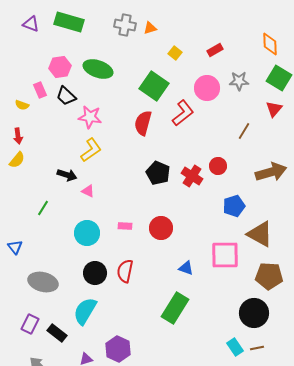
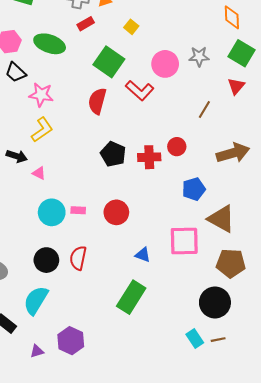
red rectangle: (215, 50) -> (86, 24), moved
red L-shape: (183, 113) -> (140, 90), turned 80
red cross: (192, 176) -> (149, 157), turned -35
cyan circle: (87, 233) -> (52, 212), moved

